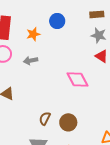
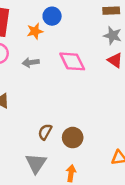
blue circle: (57, 21) -> (52, 16), moved
pink diamond: (77, 79) -> (72, 61), moved

